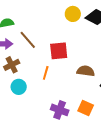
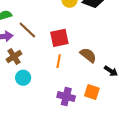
brown semicircle: (86, 71) -> (88, 55), turned 36
orange line: (46, 73) -> (59, 61), moved

